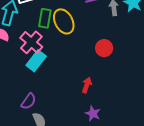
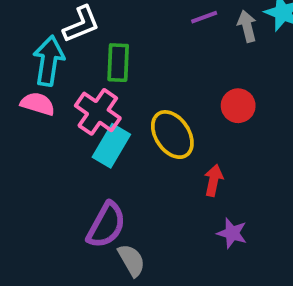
yellow ellipse: (64, 21) -> (172, 135), moved
purple semicircle: (29, 101) -> (106, 225), size x1.4

